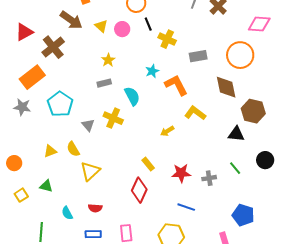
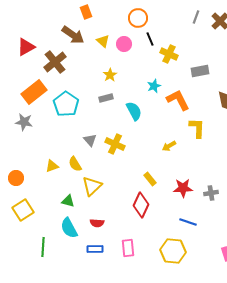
cyan pentagon: (60, 104) -> (66, 104), moved
yellow L-shape: (195, 113) -> (197, 128), turned 55
yellow cross: (113, 118) -> (115, 144), moved
green triangle: (46, 186) -> (68, 201), moved
yellow square: (21, 195) -> (23, 210), size x1.5
cyan semicircle: (67, 213) -> (69, 228), size x1.5

